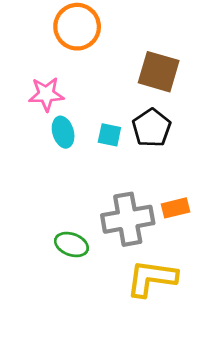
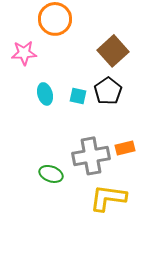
brown square: (159, 72) -> (113, 51), turned 32
pink star: (46, 94) -> (24, 53), moved

